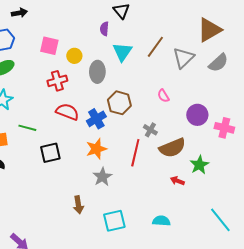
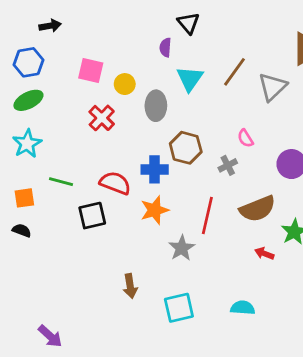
red cross: (57, 81) -> (102, 118), turned -30
red semicircle: (67, 112) -> (115, 183), moved
blue cross: (96, 119) -> (155, 169), turned 30
gray cross: (150, 130) -> (228, 165), moved, turned 32
gray star: (102, 177) -> (182, 248), moved

